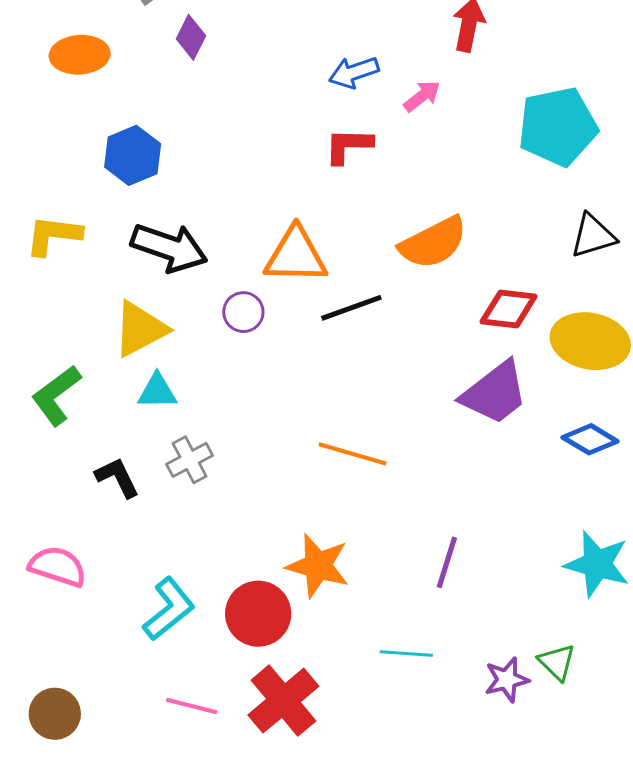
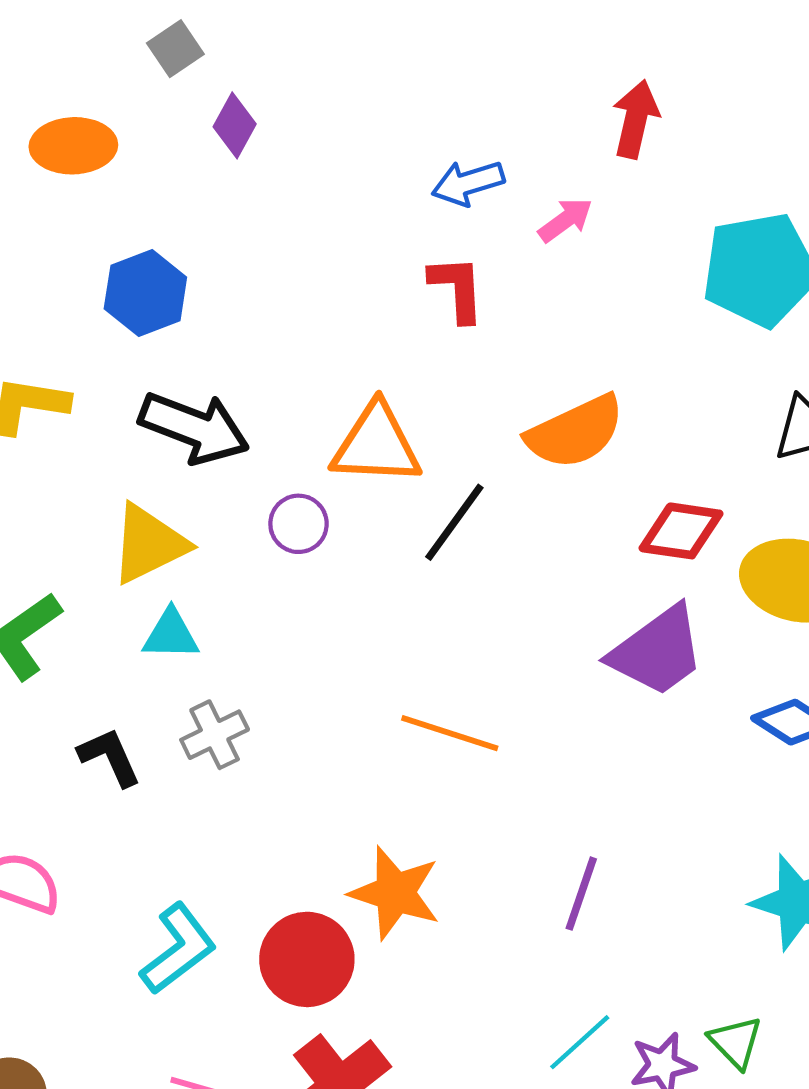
red L-shape: (348, 146) -> (457, 288), turned 84
black line: (351, 308) -> (454, 522), turned -36
cyan line: (406, 654) -> (580, 1042), moved, turned -48

